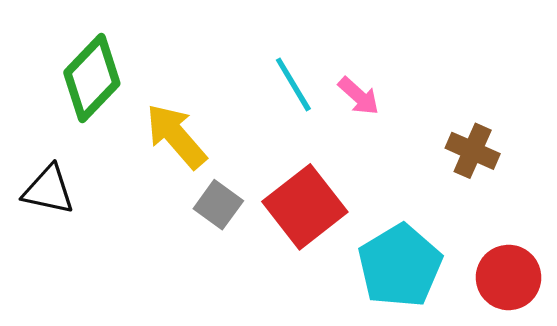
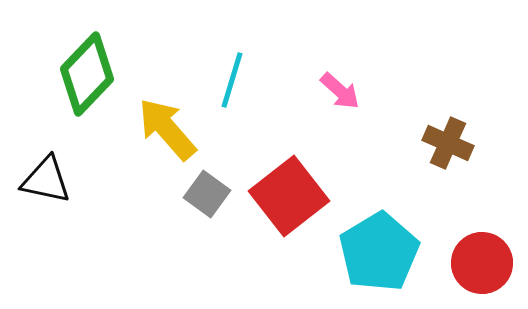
cyan line: (293, 84) -> (232, 80), moved, turned 48

